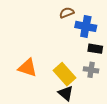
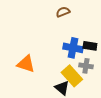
blue cross: (86, 26) -> (73, 48), moved
yellow rectangle: (65, 74) -> (72, 76), moved

